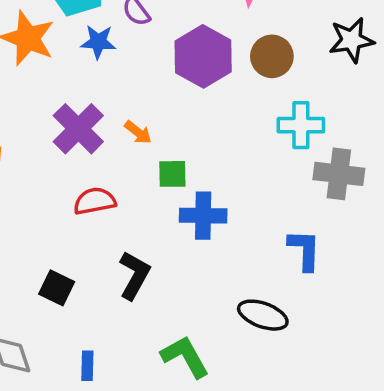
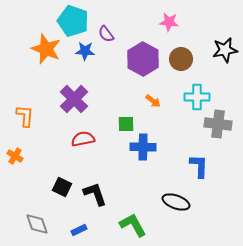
orange arrow: (138, 132) -> (153, 101), moved
black L-shape: (134, 275) -> (95, 194), moved, turned -48
blue rectangle: (87, 366) -> (79, 230), turned 63

